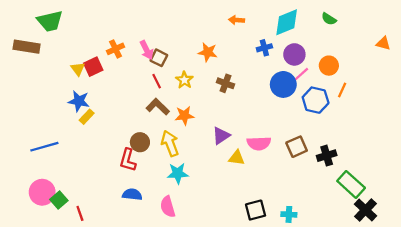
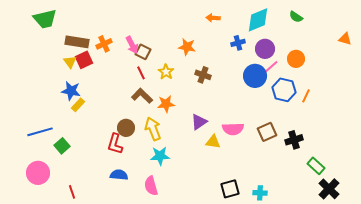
brown rectangle: (27, 47) -> (77, 42), moved
orange line: (342, 90) -> (306, 96), moved
green rectangle: (351, 184) -> (316, 166), size x0.7
green square: (59, 200) -> (62, 146), moved

